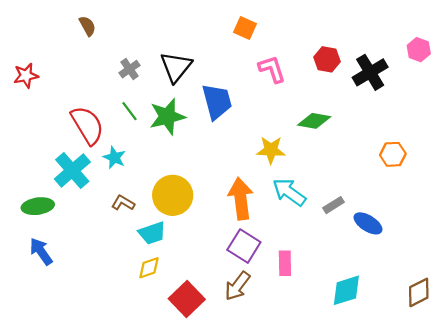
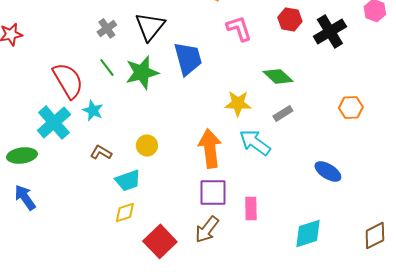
green diamond: (314, 121) -> (278, 76), turned 32
yellow circle: (173, 195) -> (147, 145), size x0.6
gray rectangle: (333, 205) -> (283, 113), moved
purple square: (244, 246) -> (213, 192), turned -32

